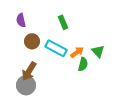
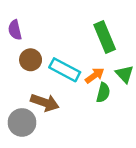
green rectangle: (63, 22) -> (105, 37), moved, size x1.5
brown arrow: (29, 71) -> (45, 103), moved, turned -102

